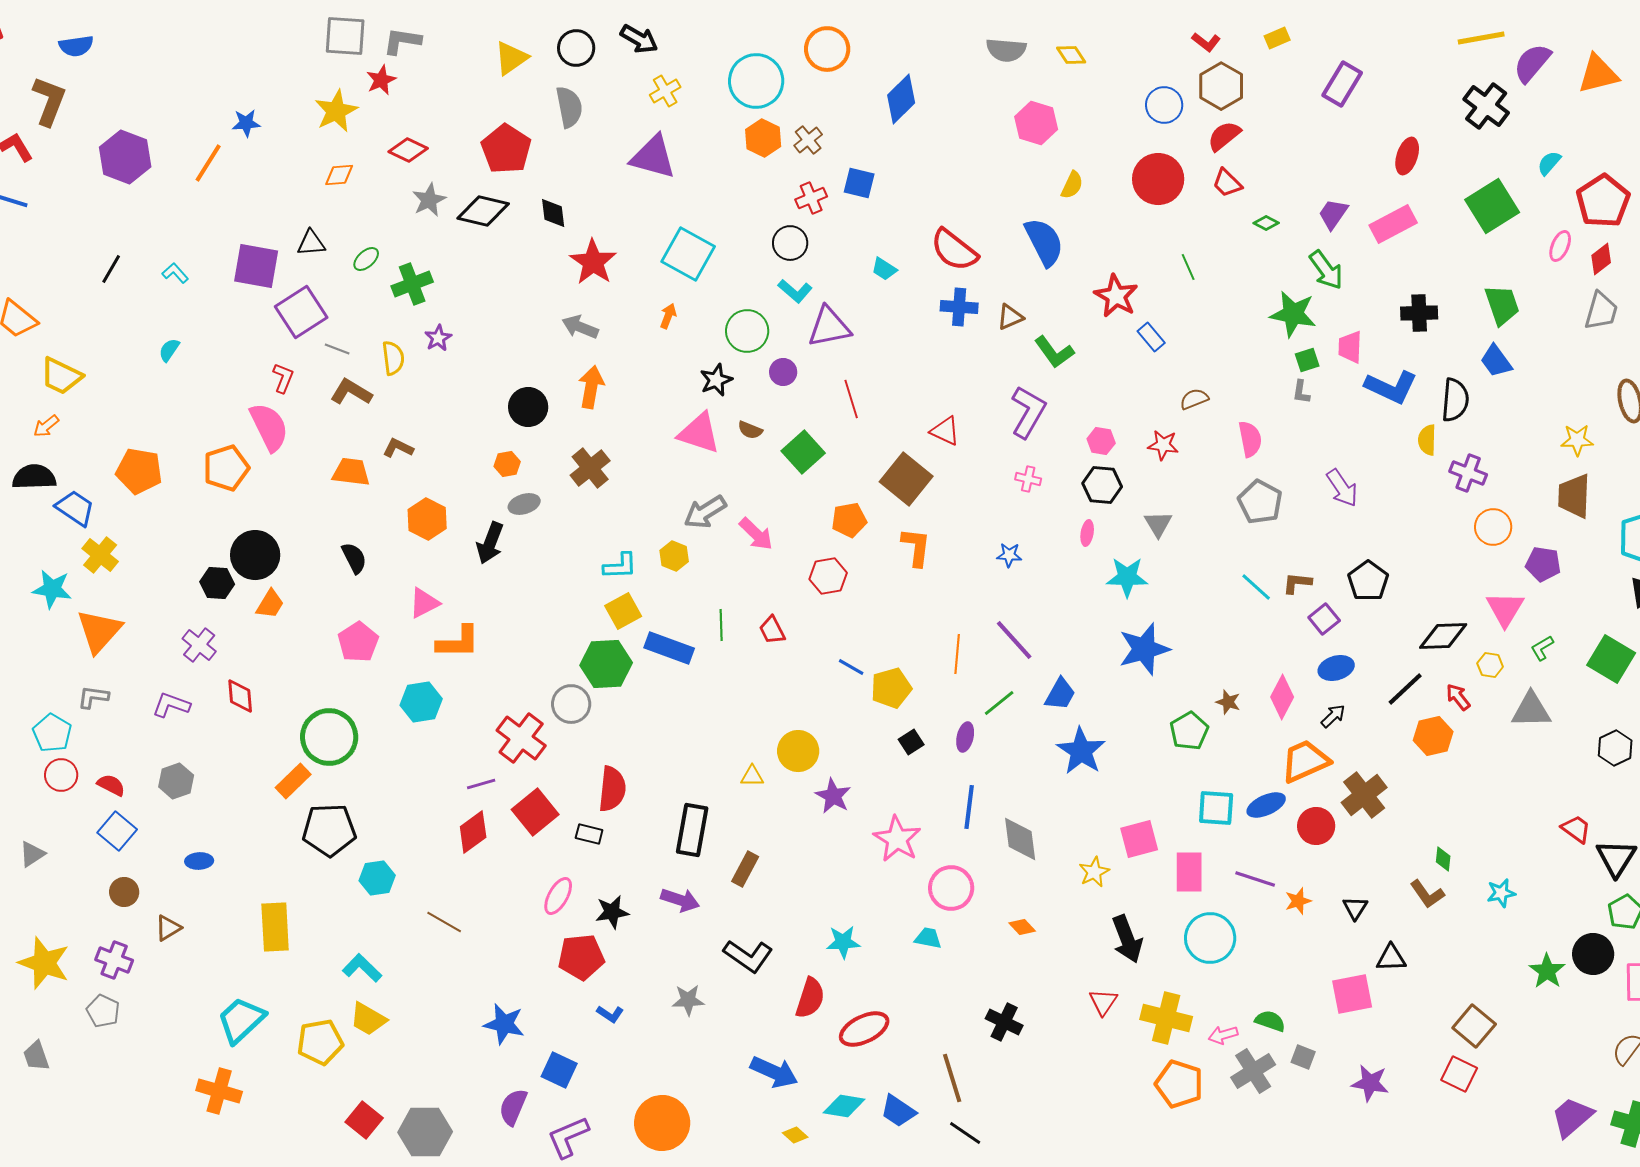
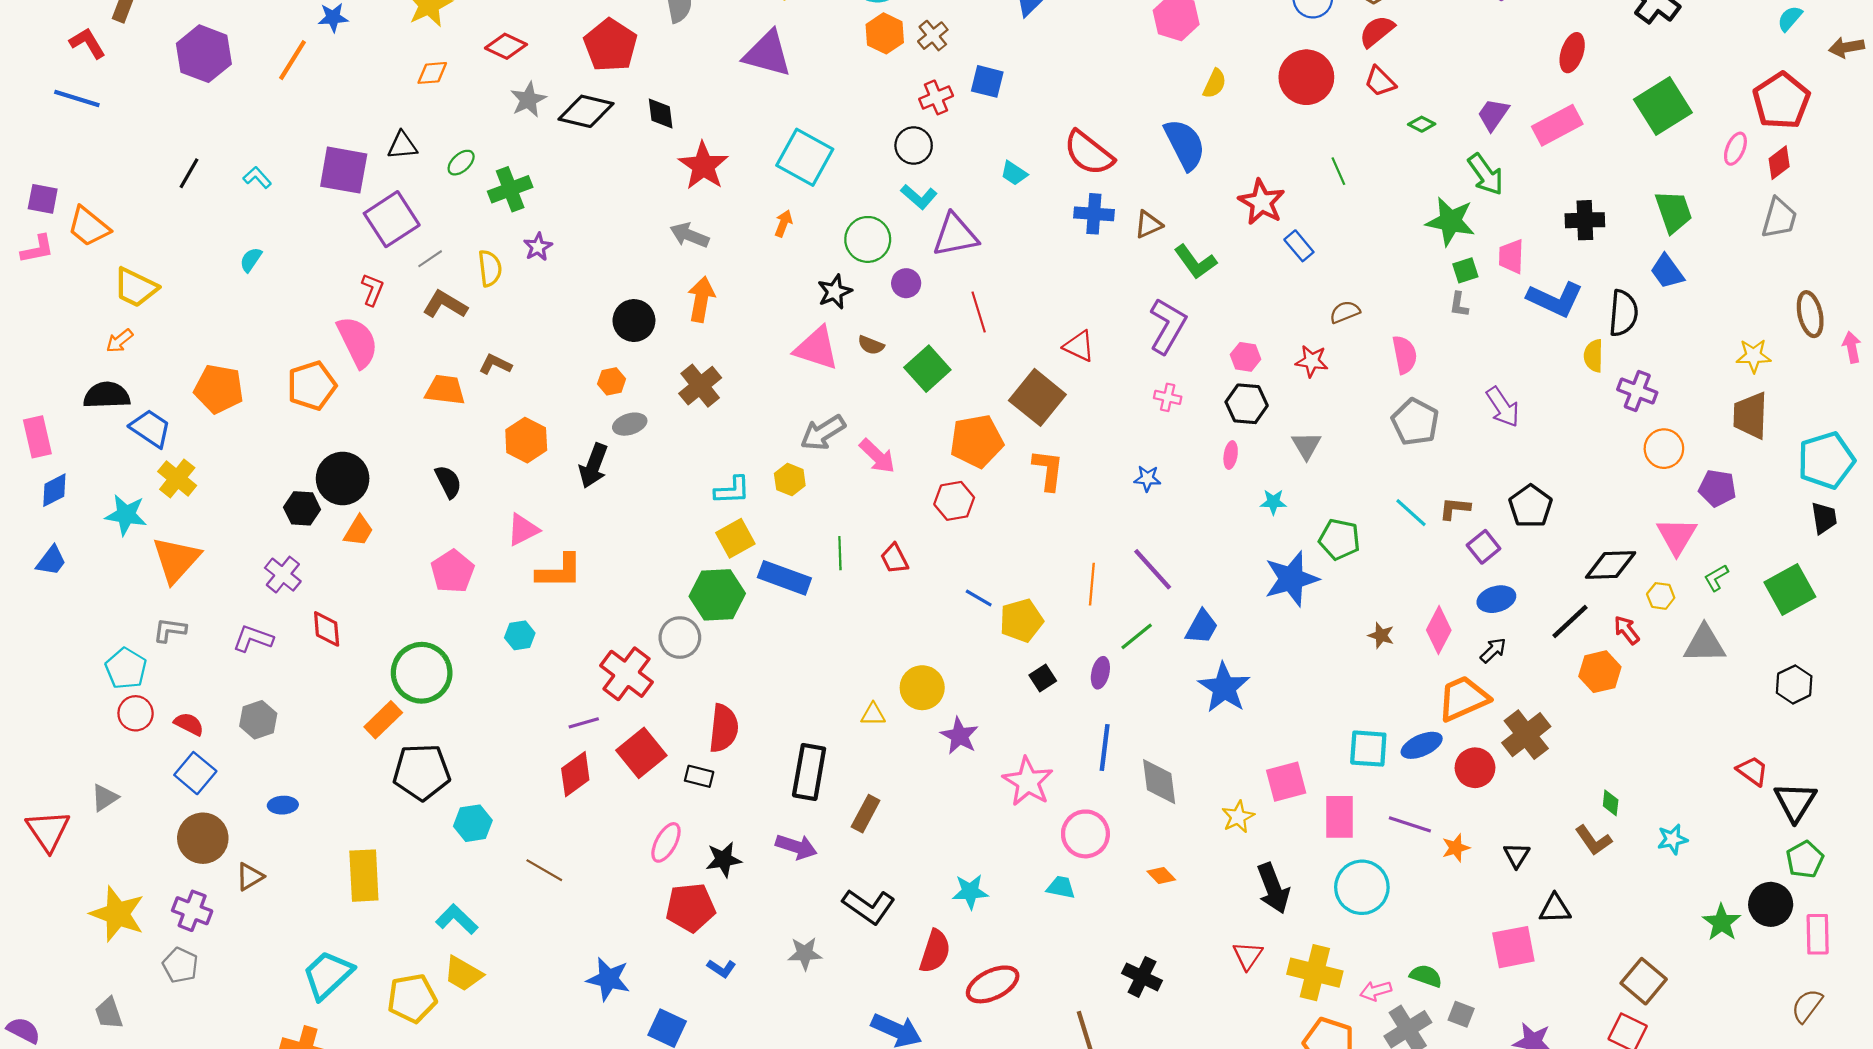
cyan semicircle: (1549, 163) -> (1790, 18), moved
gray line: (337, 349) -> (430, 259), turned -55
orange pentagon: (849, 520) -> (977, 441), size x1.4
cyan star: (1127, 577) -> (1273, 502), size x0.6
green square: (1611, 659) -> (1790, 589), turned 30
cyan hexagon: (421, 702) -> (520, 635), size x0.7
green pentagon: (1189, 731) -> (1339, 539), moved, turned -30
brown circle: (124, 892) -> (203, 838), size x1.6

